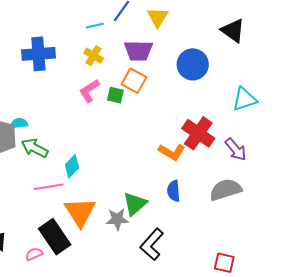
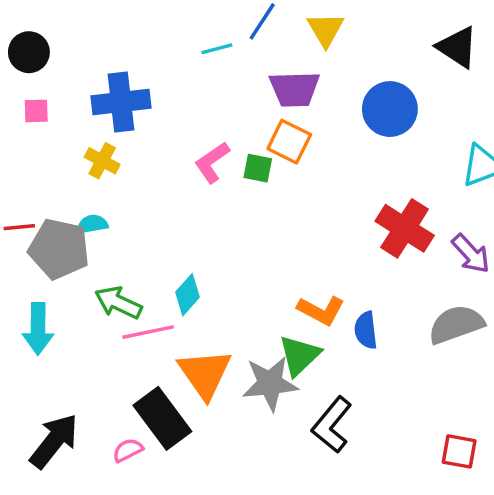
yellow cross: (94, 56) -> (102, 161), moved
green arrow: (35, 148) -> (118, 303), moved
orange L-shape: (172, 152) -> (321, 310), moved
gray star: (117, 219) -> (270, 383), size x1.4

